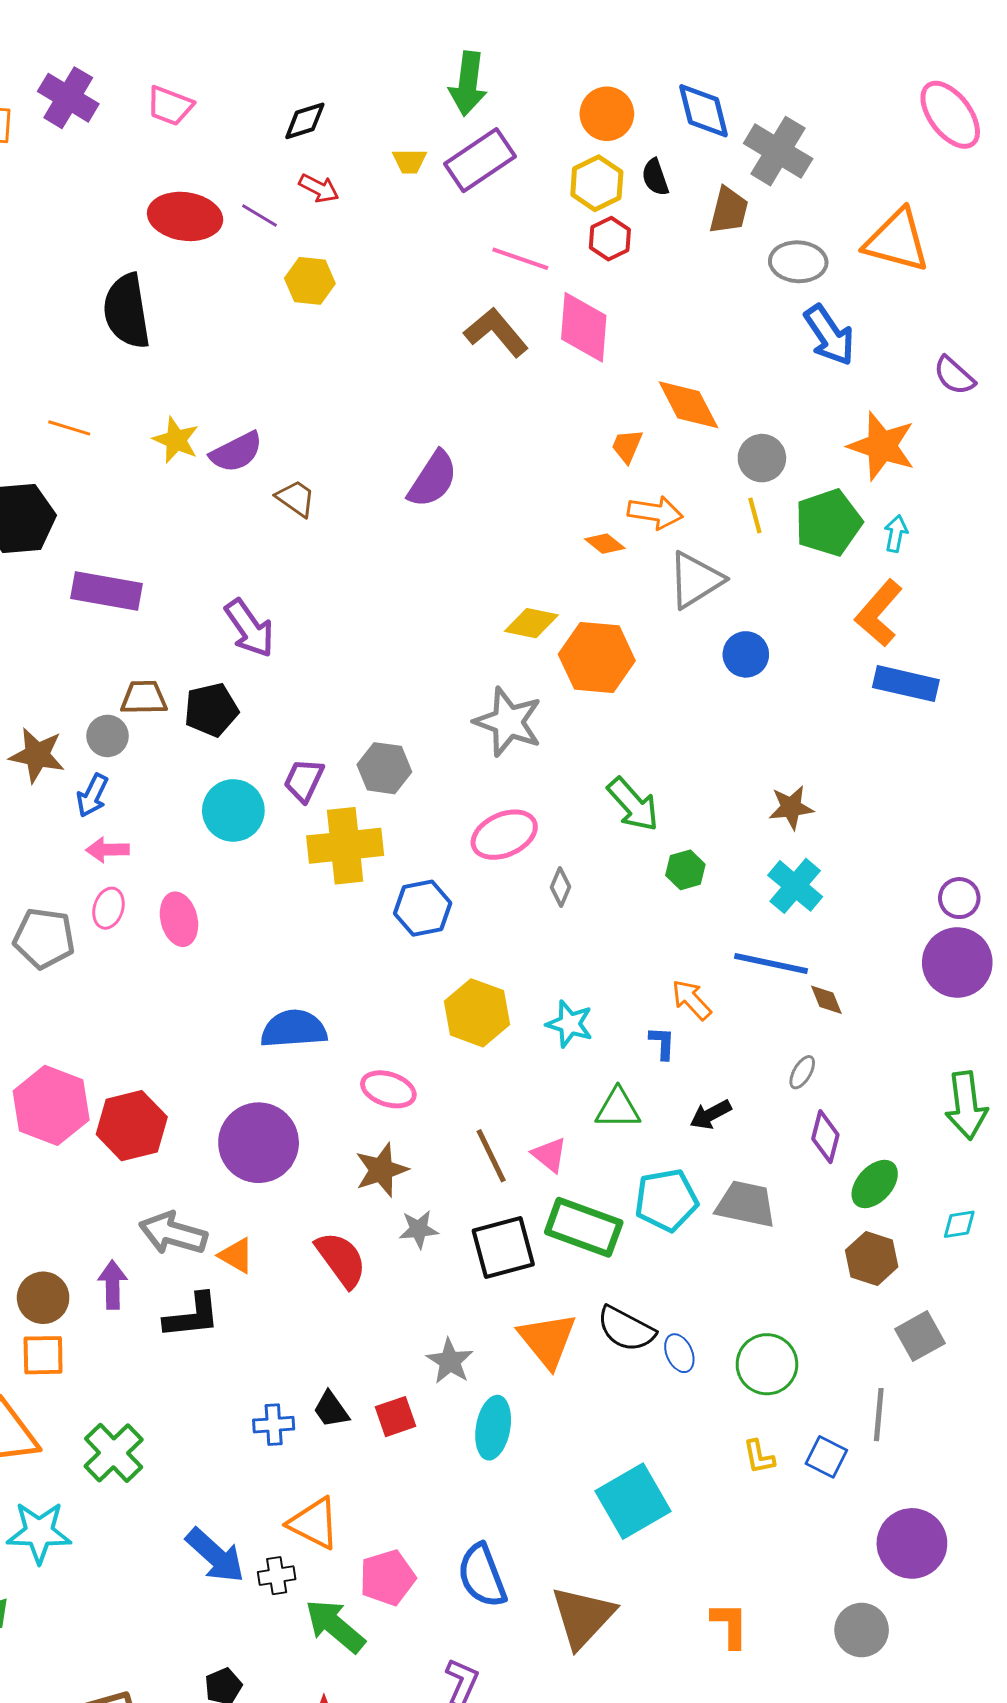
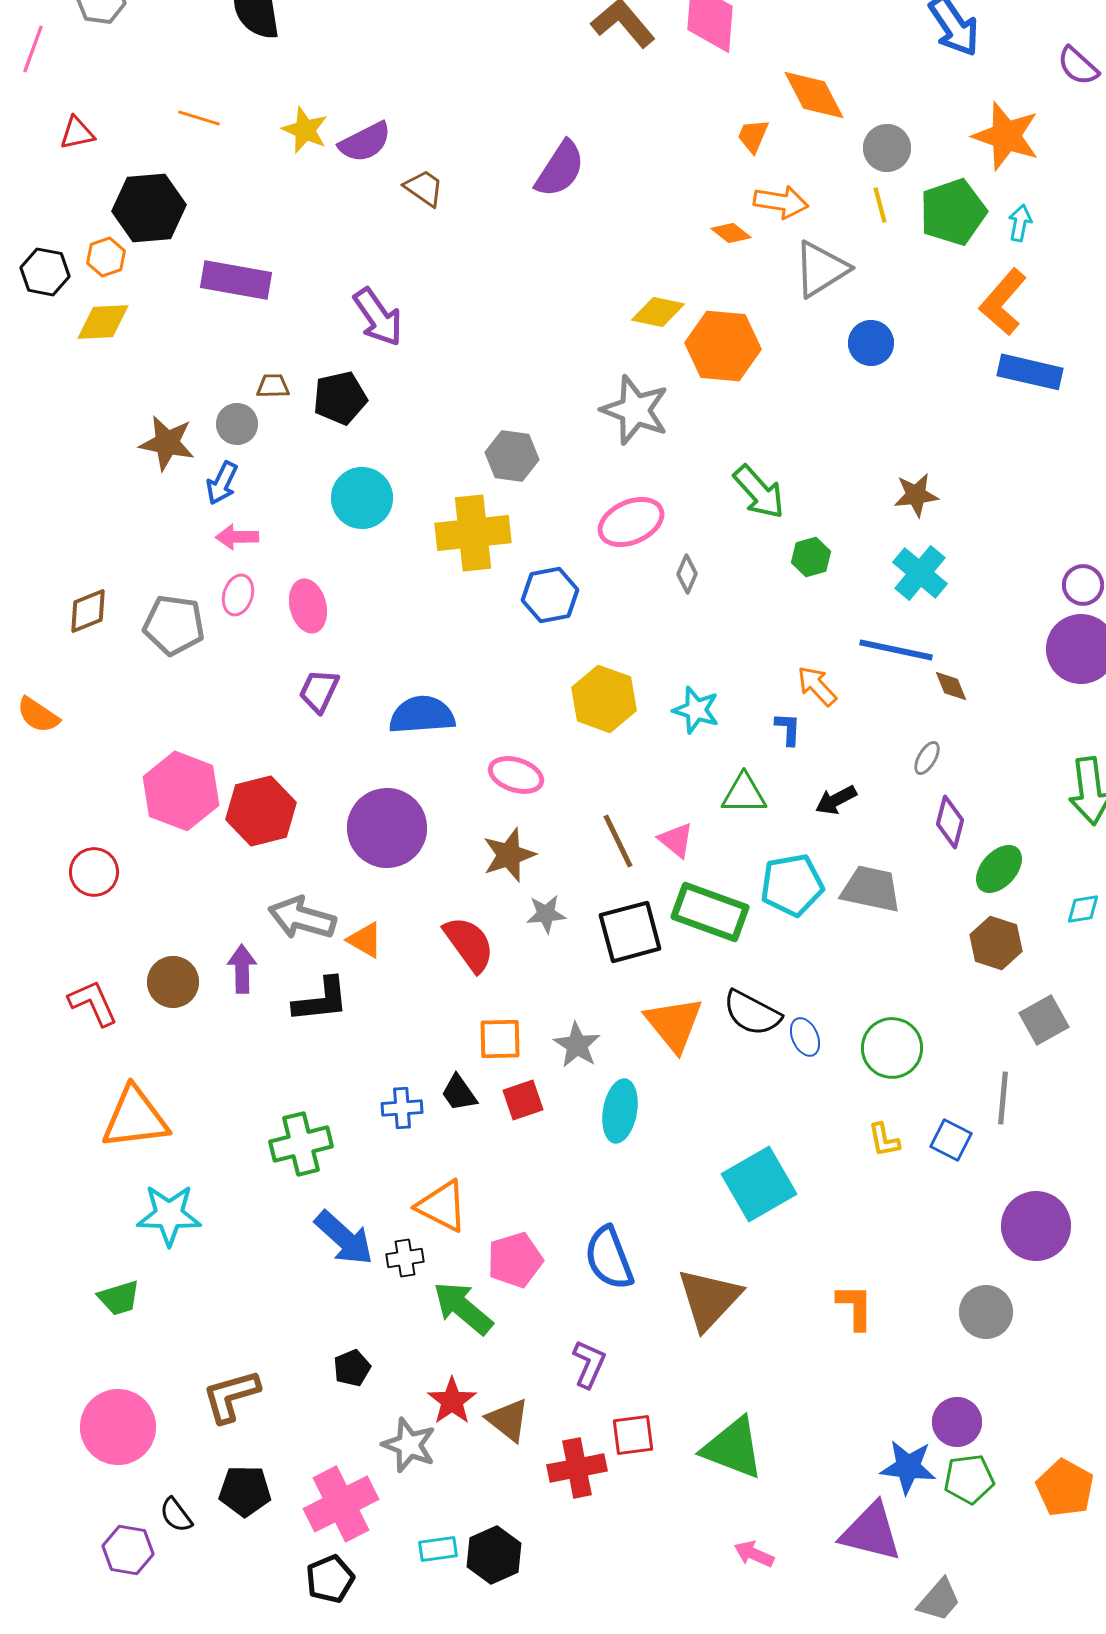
brown trapezoid: (144, 698) -> (273, 386), size x0.7
purple trapezoid: (304, 780) -> (319, 691), moved
orange square: (43, 1355) -> (500, 1039), moved
green cross: (114, 1453) -> (301, 1144), moved, turned 30

